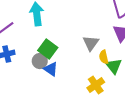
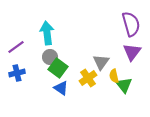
gray circle: (40, 61) -> (50, 57), moved
yellow cross: (96, 85) -> (88, 78), moved

